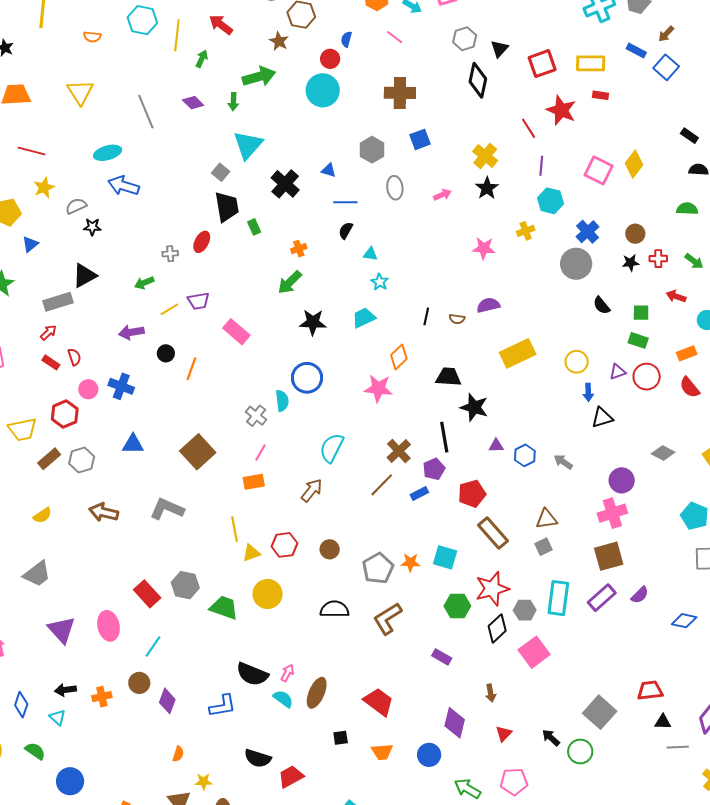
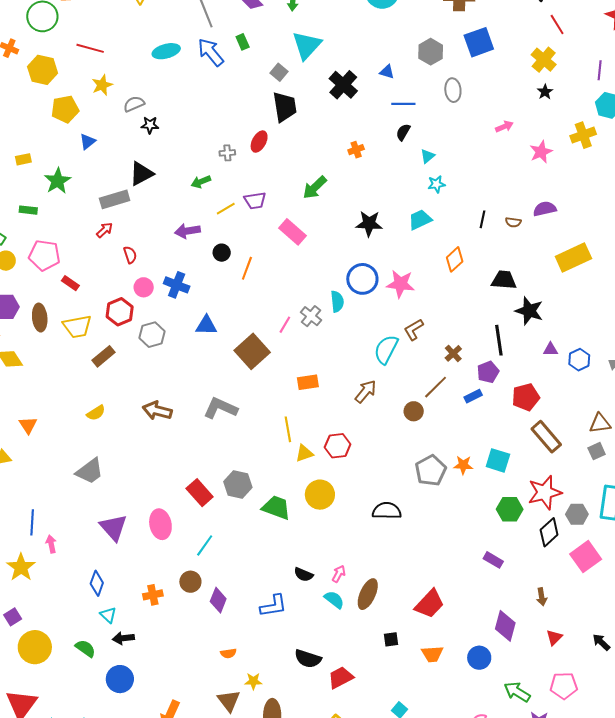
red line: (529, 128) -> (557, 25), moved
blue square: (420, 139) -> (479, 42), size x1.4
blue arrow: (124, 186) -> (211, 52), moved, turned 32
black star: (487, 188) -> (545, 92), size x0.7
pink arrow: (442, 195) -> (504, 127), moved
green rectangle: (254, 227) -> (243, 42), moved
yellow cross: (526, 231) -> (583, 135), size x1.4
pink star: (484, 248) -> (541, 152), turned -30
cyan triangle: (370, 254) -> (428, 156), turned -49
green arrow: (290, 282) -> (315, 187), moved
cyan star: (380, 282) -> (436, 184), turned 30
red rectangle: (51, 362) -> (70, 283), moved
pink star: (378, 388) -> (400, 284), moved
blue triangle: (133, 444) -> (206, 325), moved
brown cross: (399, 451) -> (453, 353), size x0.7
pink line: (261, 452) -> (285, 325), moved
gray hexagon: (82, 460) -> (152, 335), moved
brown circle: (330, 549) -> (414, 411), moved
brown L-shape: (387, 619) -> (414, 330), moved, size x0.7
black semicircle: (252, 674) -> (304, 574), size x0.6
black arrow: (65, 690) -> (123, 638), moved
red trapezoid: (379, 702) -> (430, 604), turned 96
blue diamond: (21, 705) -> (97, 583), moved
orange semicircle: (178, 754) -> (228, 653), turned 63

